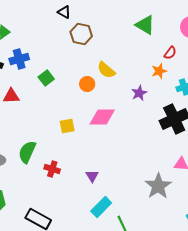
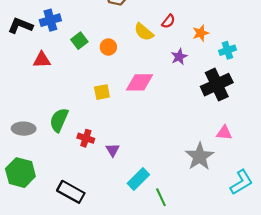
red semicircle: (170, 53) -> (168, 21), moved
orange circle: (87, 84) -> (108, 47), moved
purple triangle: (92, 176) -> (113, 150), moved

